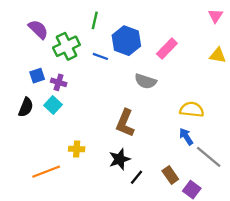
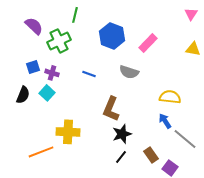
green line: (95, 20) -> (75, 15), moved
blue line: (100, 56) -> (89, 74), moved
yellow cross: (77, 149) -> (68, 132), size x1.6
black star: (120, 159) -> (122, 134), moved

